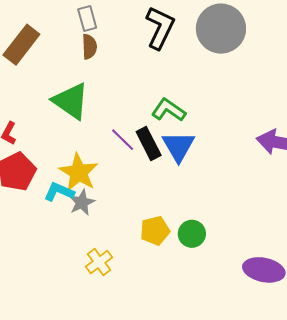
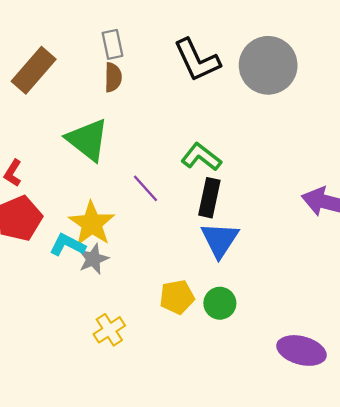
black L-shape: (160, 28) -> (197, 60), turned 126
black rectangle: (149, 143) -> (209, 198), moved, turned 36
blue triangle: (178, 146) -> (220, 240), moved

